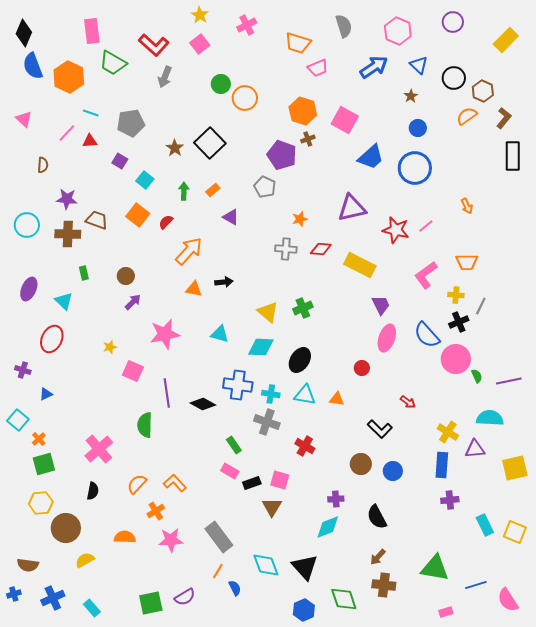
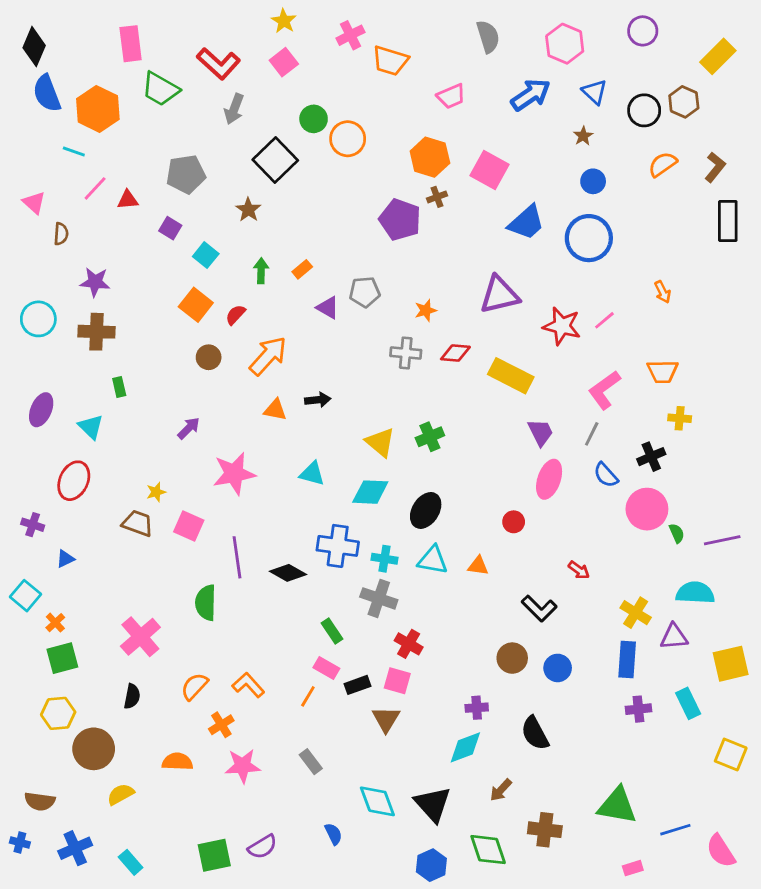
orange trapezoid: (298, 43) -> (390, 61), moved
brown hexagon: (483, 91) -> (684, 102), moved
cyan line: (91, 113) -> (74, 152), moved
pink triangle: (24, 119) -> (34, 203), moved
black square: (210, 143) -> (275, 160), moved
gray pentagon: (265, 187) -> (365, 292), moved, turned -30
brown trapezoid: (97, 220) -> (138, 523), moved
brown circle: (126, 276) -> (209, 357), moved
yellow cross: (456, 295) -> (680, 418), moved
gray line: (481, 306) -> (592, 434), moved
blue semicircle: (427, 335) -> (606, 475), size x0.7
red cross: (305, 446) -> (409, 644), moved
cyan rectangle: (485, 525) -> (688, 703), moved
gray rectangle: (219, 537) -> (311, 762), size x0.6
brown arrow: (378, 557) -> (501, 790), moved
orange line: (218, 571) -> (308, 696), moved
blue cross: (14, 594) -> (20, 842), turned 32

